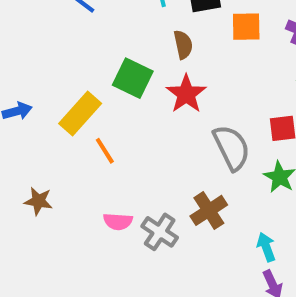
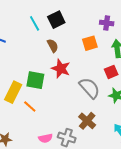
orange square: (246, 27) -> (90, 43), moved
green square: (133, 78) -> (35, 80), moved

